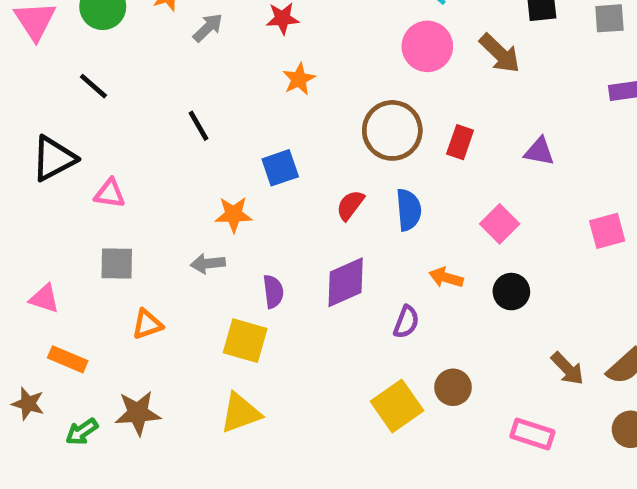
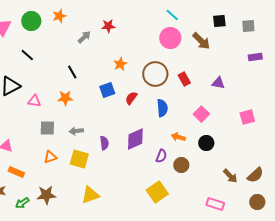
gray arrow: (208, 28) -> (84, 37), moved
orange star: (299, 79) -> (120, 64), moved
red rectangle: (460, 142) -> (184, 79), turned -48
red semicircle: (350, 205) -> (131, 98), moved
orange star: (234, 214) -> (65, 98), moved
gray square: (117, 264) -> (47, 128), moved
yellow square: (245, 341) -> (79, 159), moved
brown circle: (453, 387) -> (181, 165), moved

